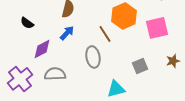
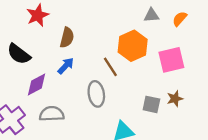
black semicircle: (27, 23) -> (19, 54), size x1.5
brown star: (173, 61) -> (175, 99), moved
gray square: (140, 66) -> (151, 104), turned 35

